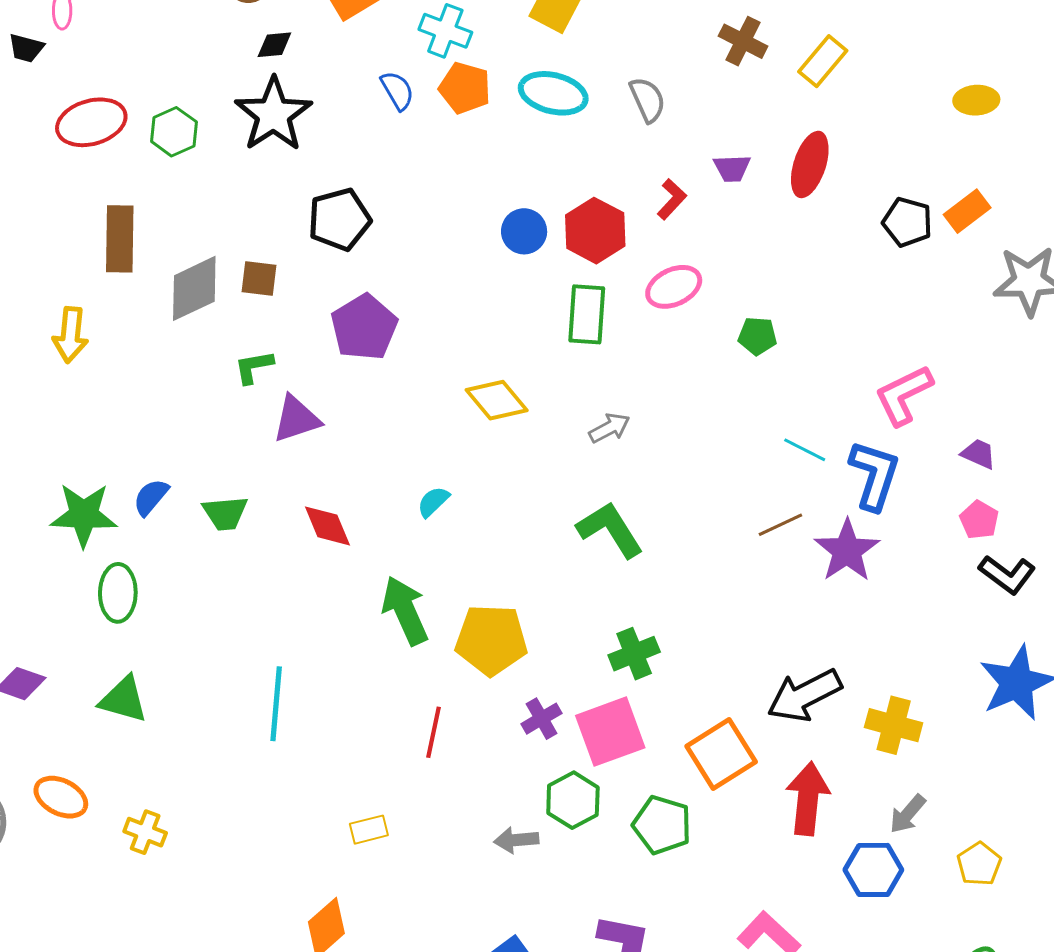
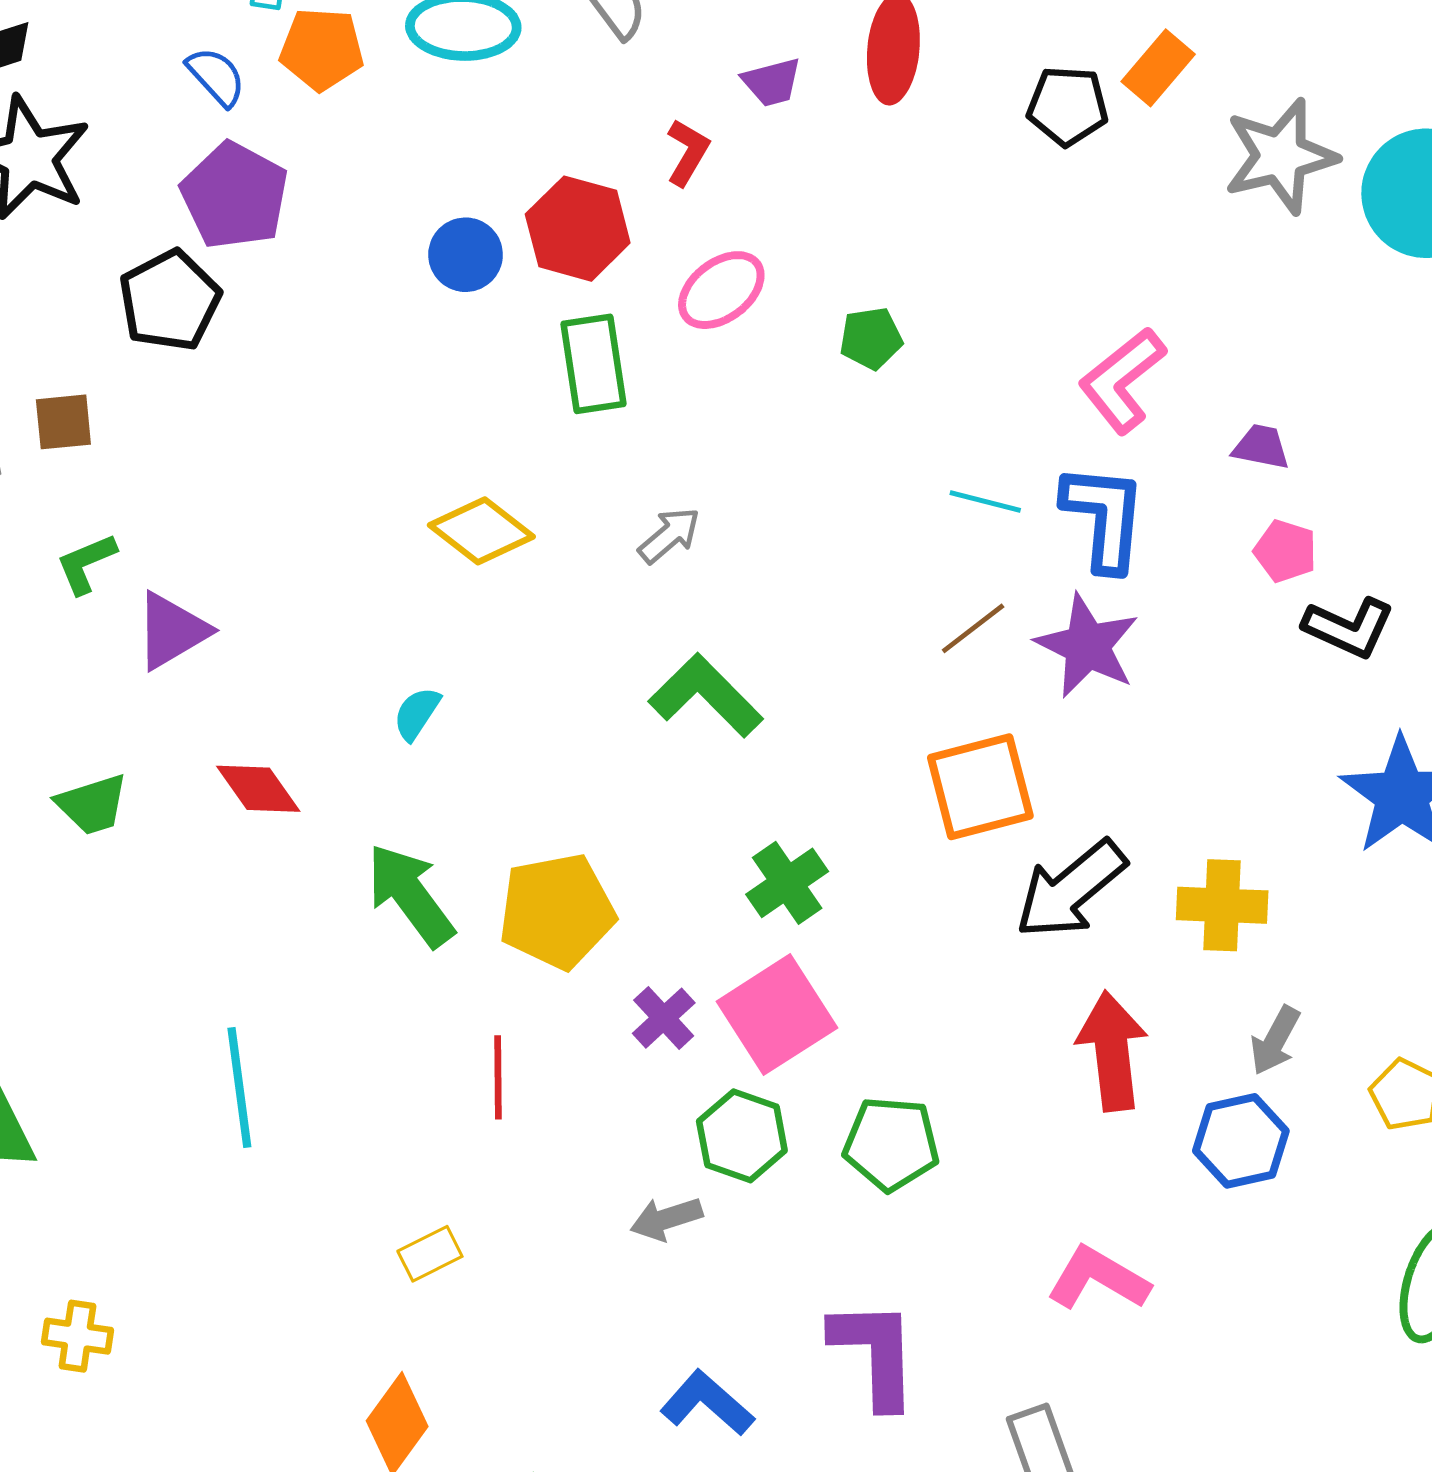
purple pentagon: (364, 327) -> (235, 196), moved
orange square: (721, 754) -> (980, 787), moved, turned 30

